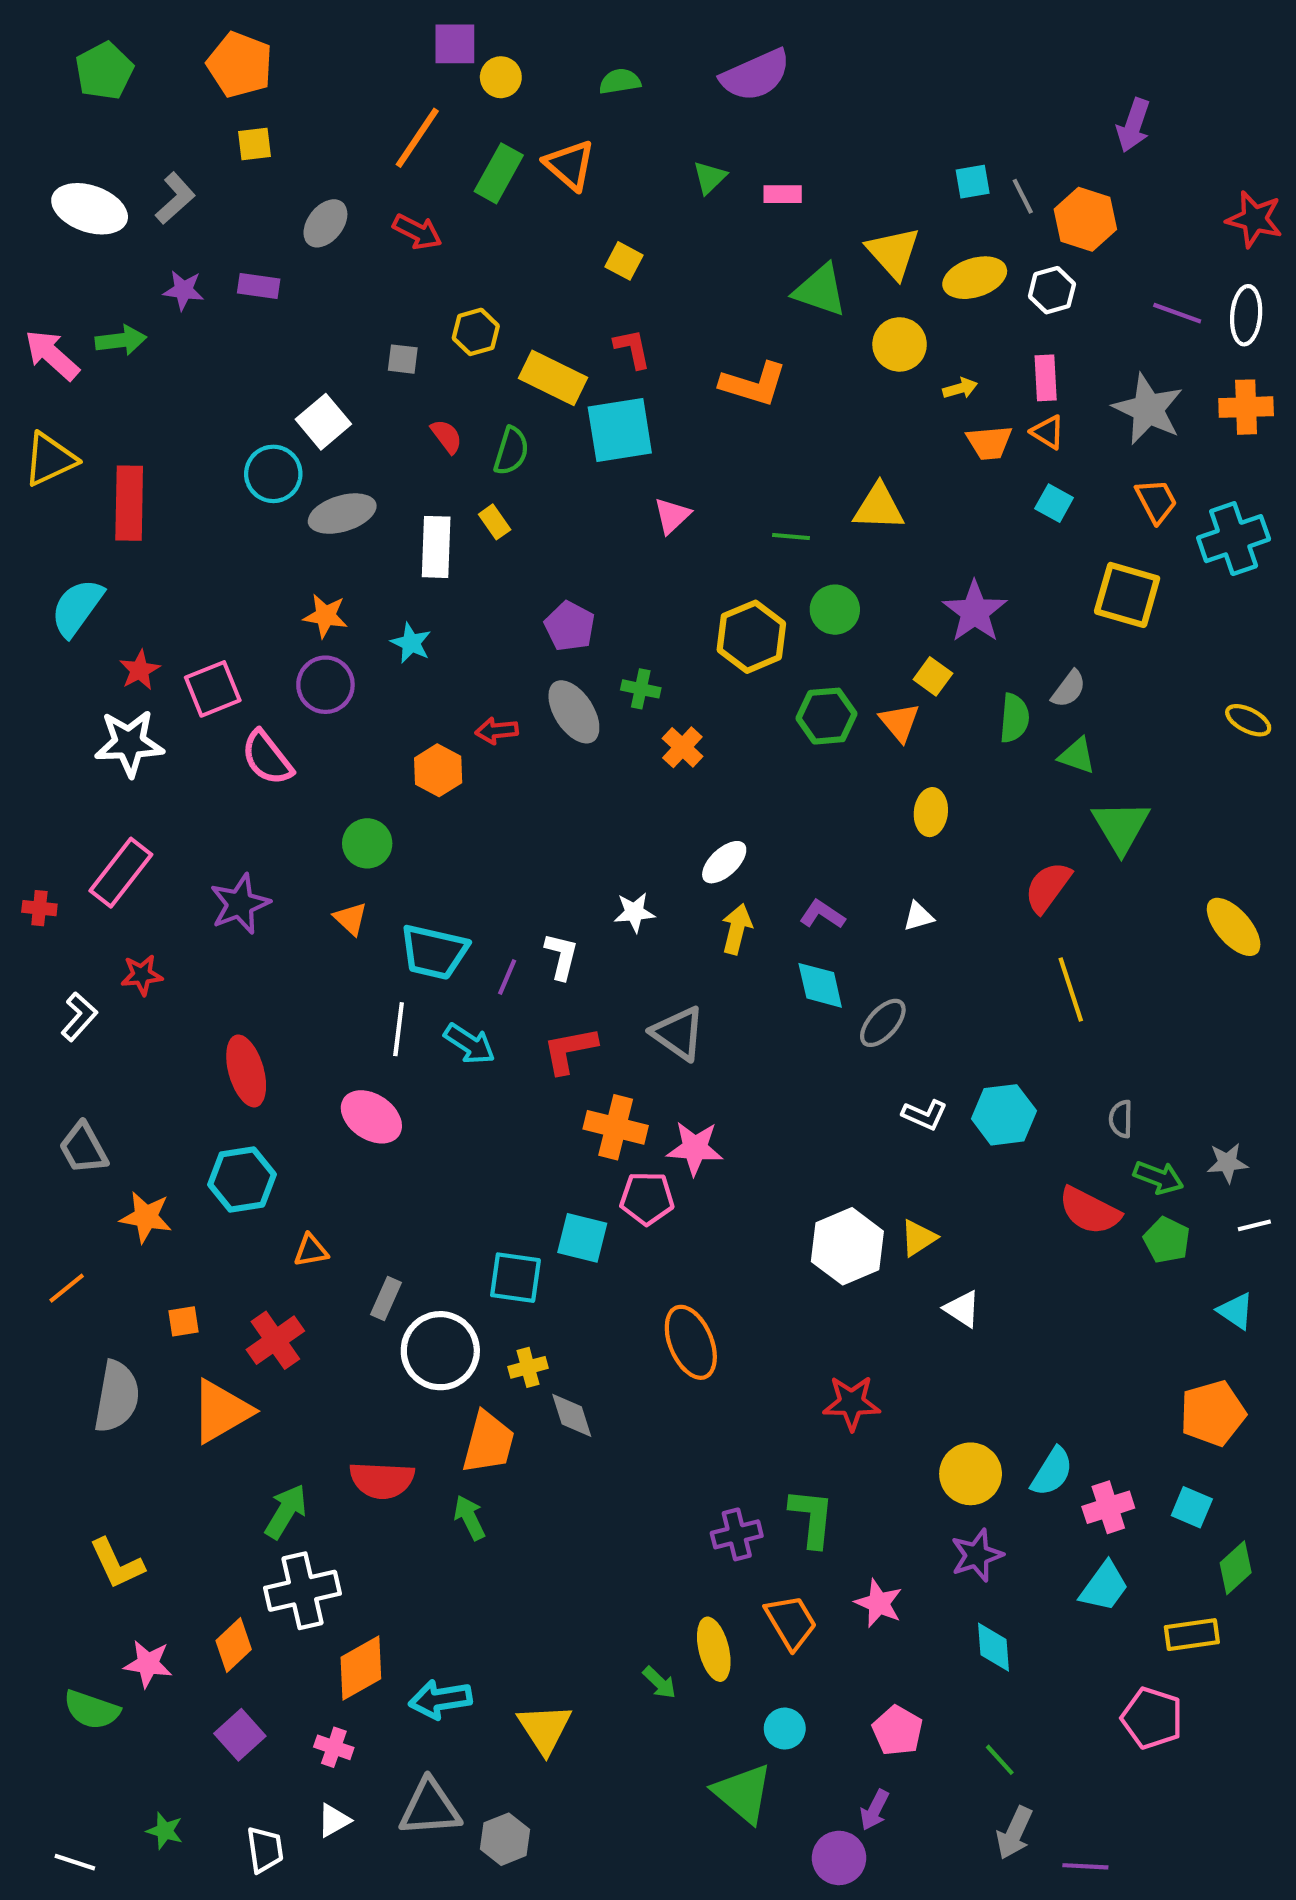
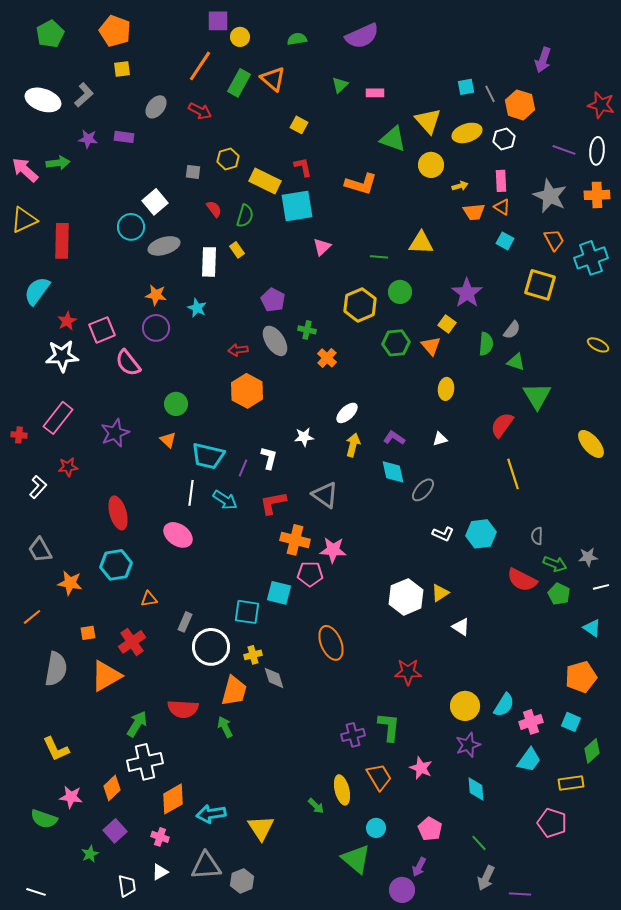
orange hexagon: (438, 770) -> (247, 391), moved, size x1.4
green star: (165, 1831) -> (90, 854), moved, turned 30

